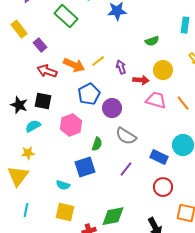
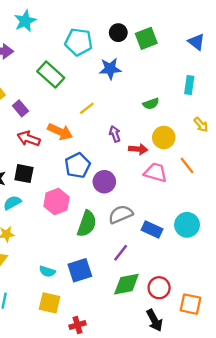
yellow line: (98, 61) -> (87, 108), moved
orange line: (183, 103) -> (187, 165), moved
gray semicircle: (126, 136) -> (121, 214), turned 125
green semicircle: (97, 144) -> (87, 224), size x1.6
blue rectangle: (159, 157) -> (152, 229), moved
blue square: (85, 167) -> (80, 270), moved
red circle: (163, 187) -> (159, 288), moved
green diamond: (113, 216) -> (126, 284), moved

